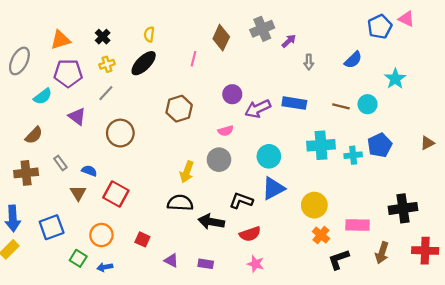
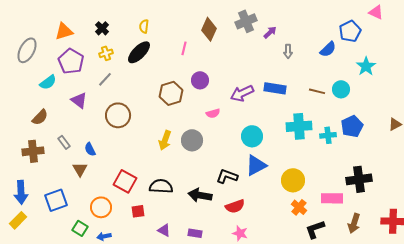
blue pentagon: (380, 27) -> (350, 31), moved
purple pentagon: (68, 73) -> (71, 61), turned 30
purple circle: (232, 94) -> (200, 80), moved
gray circle: (219, 160) -> (192, 140), moved
blue semicircle: (89, 171) -> (90, 149), turned -136
yellow arrow: (187, 172) -> (165, 140), moved
red square: (116, 194) -> (125, 181), moved
black semicircle: (180, 203) -> (161, 186), moved
black cross: (403, 208) -> (359, 179), moved
red square: (142, 239) -> (138, 211), turned -32

